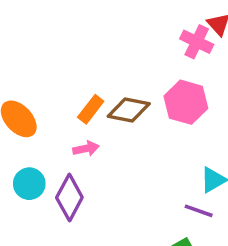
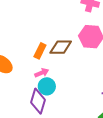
cyan circle: (29, 184) -> (47, 86), moved

